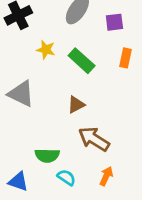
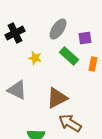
green rectangle: (82, 61) -> (69, 56), moved
brown triangle: (76, 105) -> (57, 98), size x1.6

